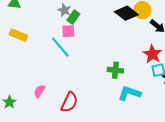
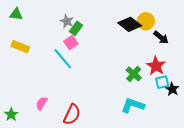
pink square: (68, 31) -> (71, 43), turned -32
green cross: (115, 70) -> (134, 74), moved, turned 35

